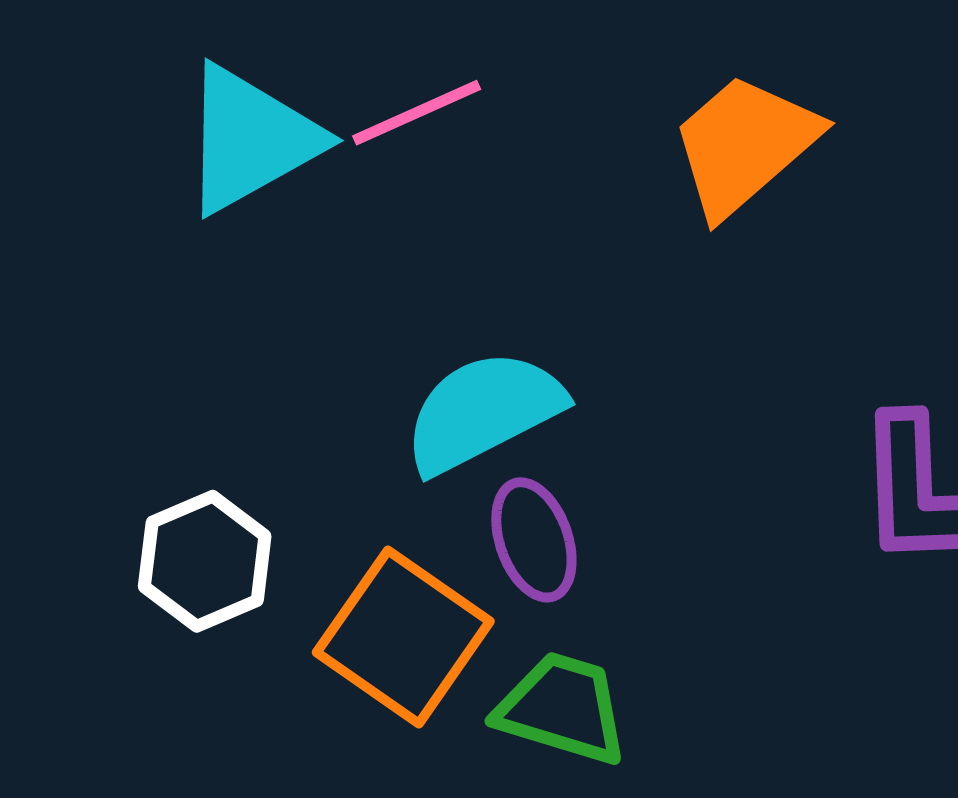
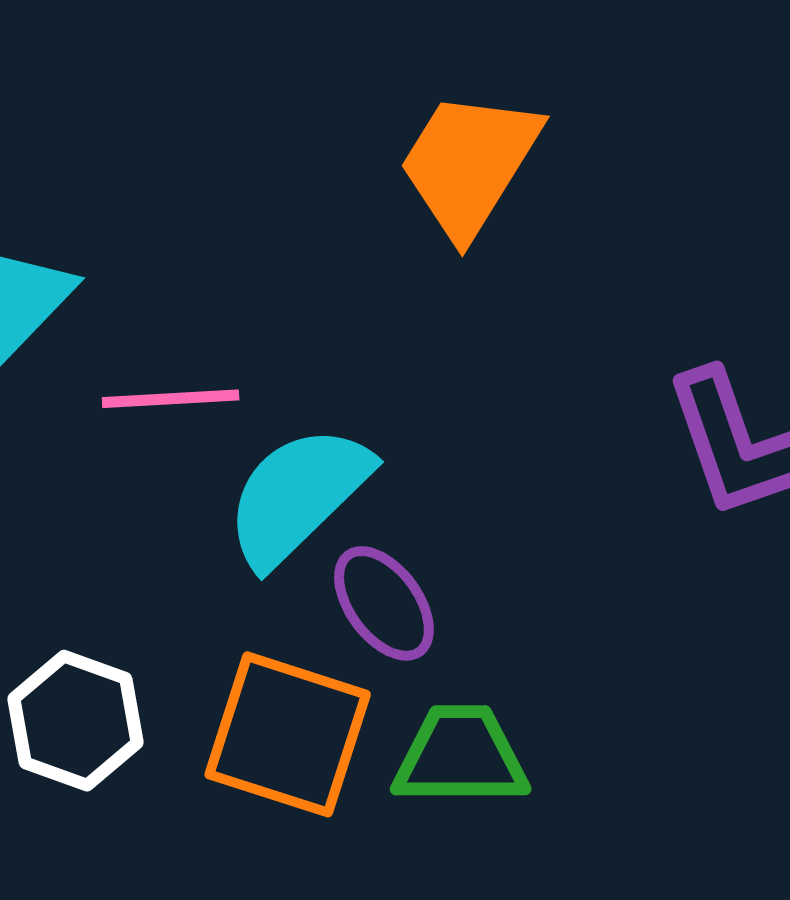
pink line: (417, 113) -> (171, 399), moved, turned 38

